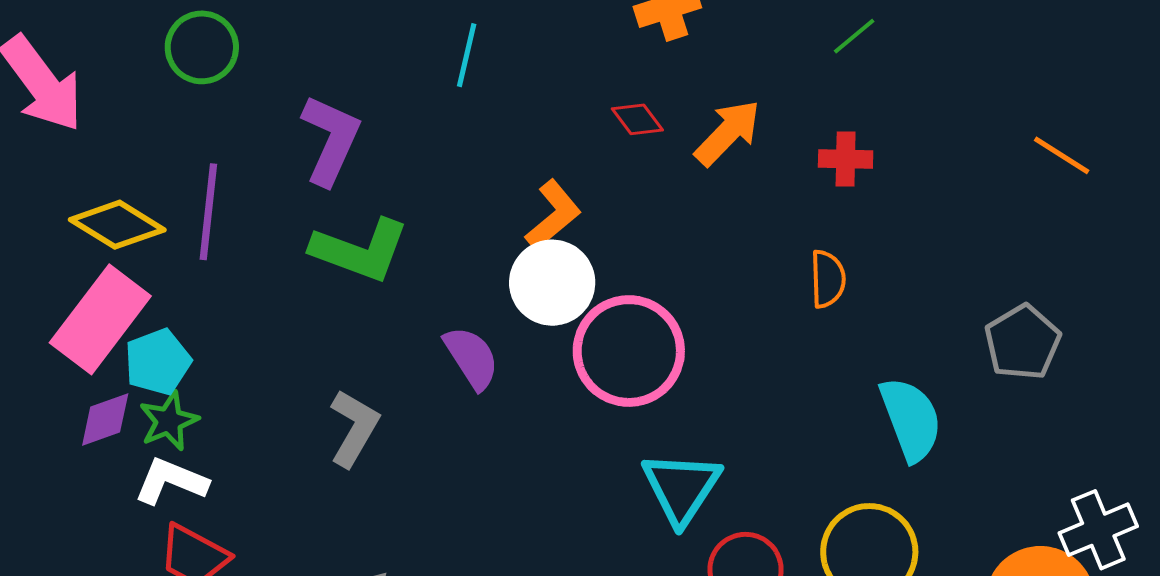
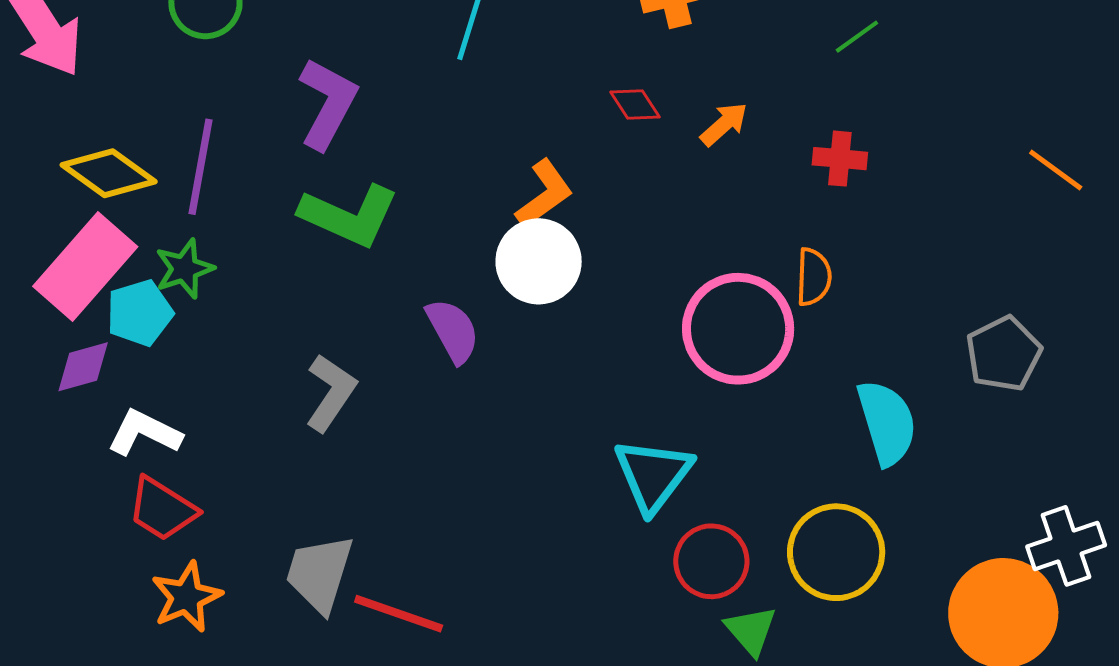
orange arrow: (728, 133) -> (724, 124), size x0.7
pink circle: (629, 351) -> (738, 329), moved
green star: (169, 421) -> (184, 269), moved

